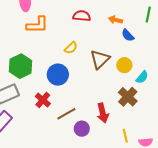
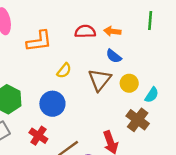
red semicircle: (82, 16) -> (85, 31), moved
orange L-shape: (37, 25) -> (39, 41), moved
blue semicircle: (128, 35) -> (114, 56), moved

